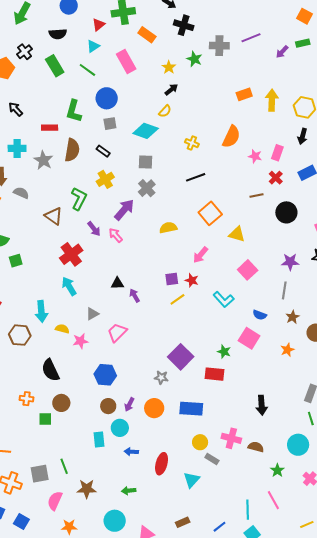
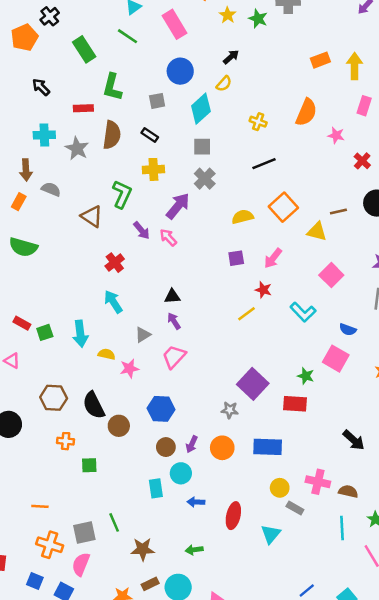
green rectangle: (55, 66) -> (84, 49), moved
yellow star: (169, 67) -> (228, 15), moved
blue circle: (107, 98) -> (180, 71), moved
cyan diamond: (146, 131) -> (201, 109), turned -60
pink rectangle: (277, 153) -> (364, 106), moved
yellow cross: (105, 179) -> (153, 169), turned 30
brown line: (257, 195) -> (338, 212), moved
yellow semicircle: (168, 228) -> (243, 217), moved
red cross: (71, 254) -> (115, 263), size x0.7
green square: (16, 261) -> (45, 332), moved
purple square: (172, 279) -> (236, 258), moved
purple arrow: (135, 296) -> (174, 321), moved
brown hexagon: (20, 335) -> (54, 398), moved
brown circle: (61, 403) -> (119, 426), moved
black arrow: (262, 405) -> (354, 440), turned -42
pink semicircle: (55, 501) -> (81, 564), moved
cyan line: (248, 510) -> (342, 528), moved
brown rectangle: (183, 522) -> (150, 584), moved

